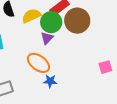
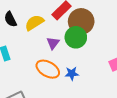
green circle: (51, 22) -> (76, 37), moved
blue star: (50, 81) -> (72, 74), moved

